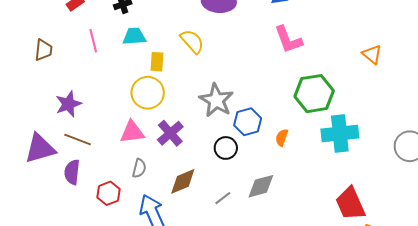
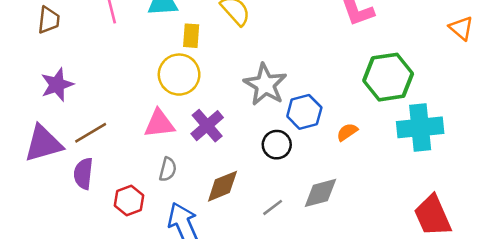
purple star: (68, 104) -> (57, 85), moved
orange semicircle: (282, 138) -> (347, 132), turned 36
brown line: (78, 140) -> (91, 133), turned -52

